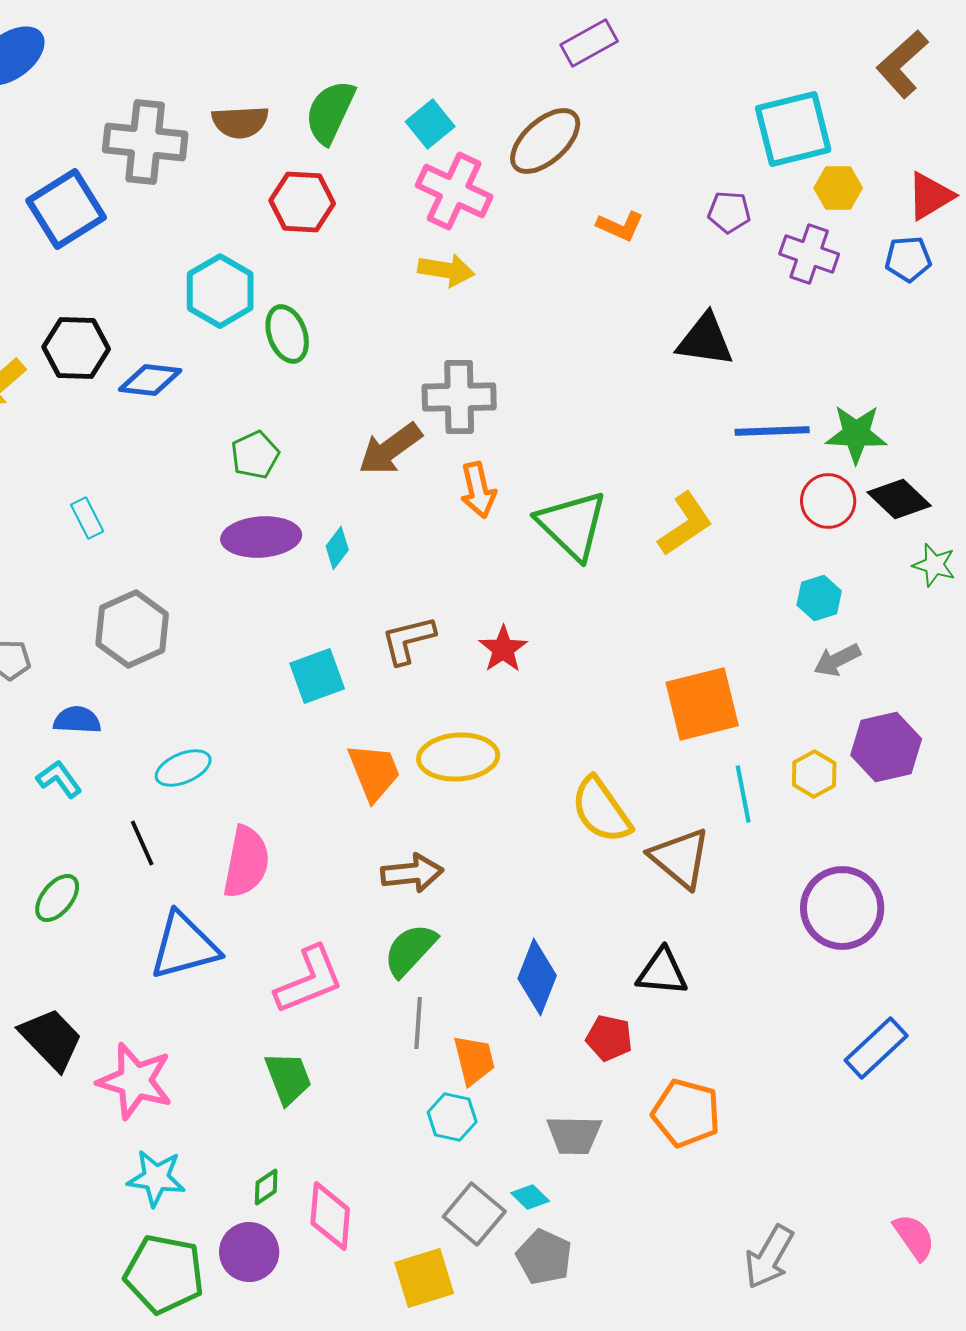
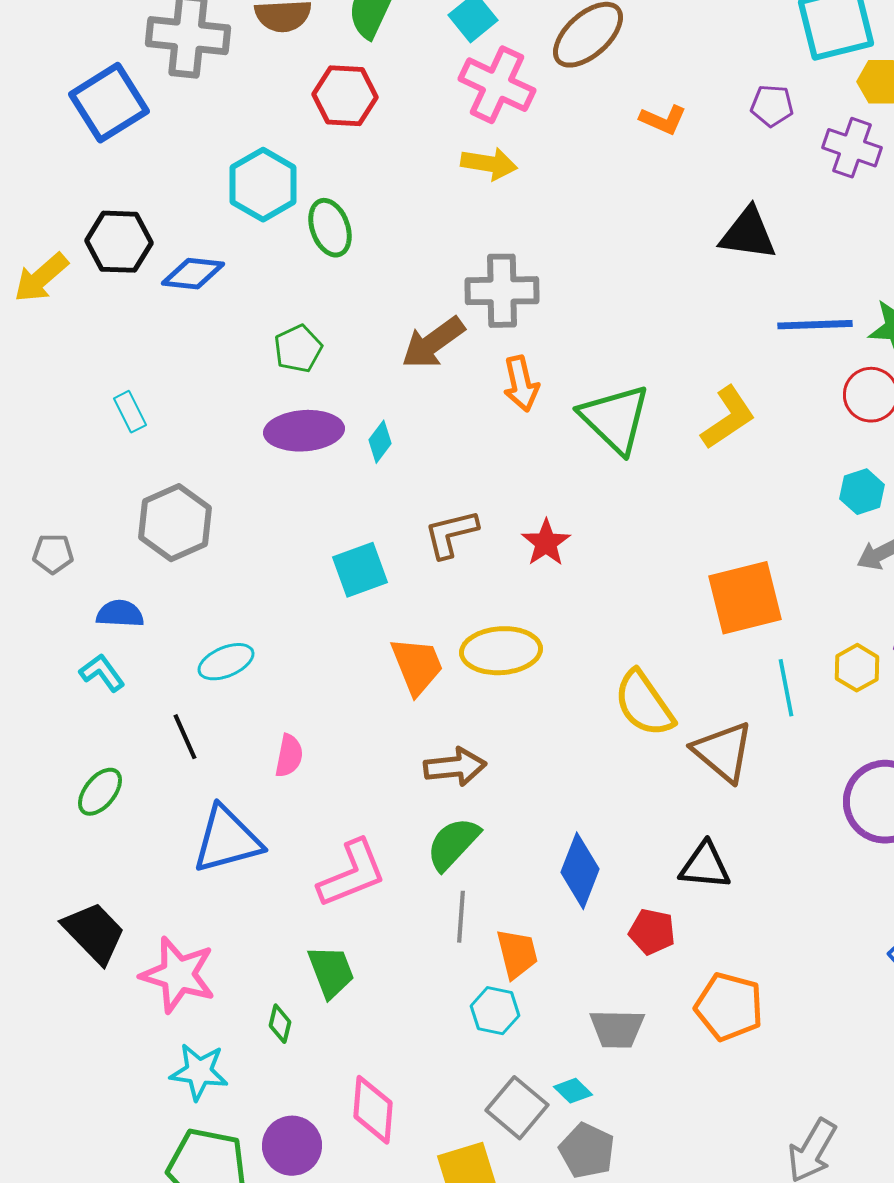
pink semicircle: (246, 862) -> (289, 756), size x0.6
green diamond: (266, 1187) -> (280, 1024), moved, turned -42

